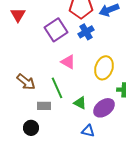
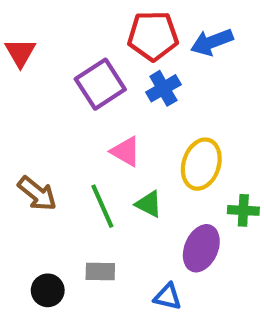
green triangle: (80, 103) -> (149, 204), moved
gray rectangle: (44, 106) -> (100, 271), moved
purple ellipse: (104, 108) -> (201, 248), turned -30

